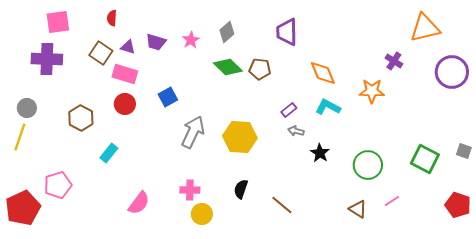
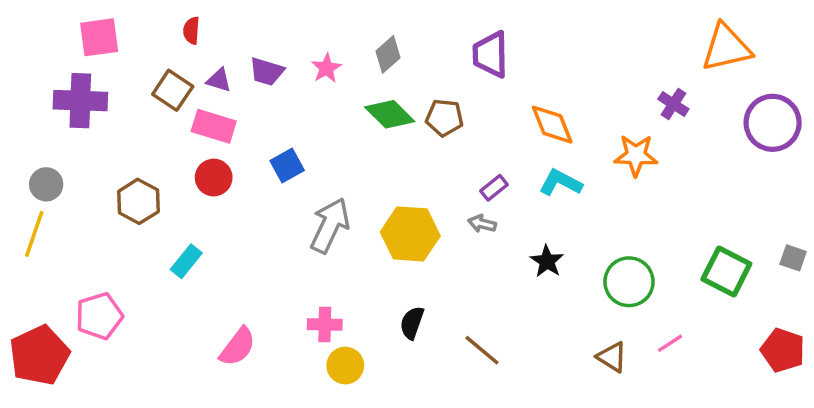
gray arrow: (296, 131) -> (482, 224), moved

